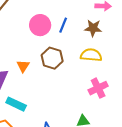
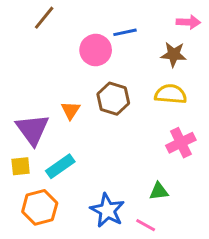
blue line: (63, 25) -> (125, 32), moved, turned 56
cyan rectangle: (16, 104) -> (60, 166), turned -60

